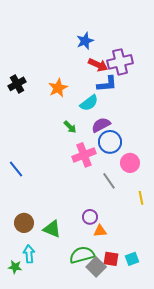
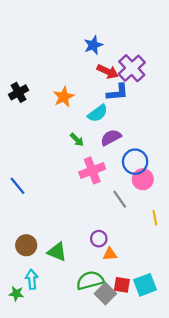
purple cross: (120, 62) -> (132, 68), turned -30
blue circle: (110, 142) -> (135, 162), moved
cyan square: (132, 259) -> (145, 285), size x1.5

